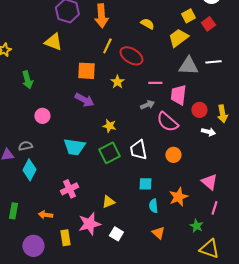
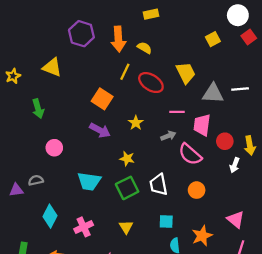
yellow semicircle: (147, 24) -> (144, 48), moved
red square: (208, 24) -> (249, 37), moved
yellow trapezoid: (178, 38) -> (186, 73), moved, turned 100
yellow triangle: (53, 42) -> (52, 67), moved
orange square: (86, 71) -> (102, 99), turned 30
yellow star: (117, 82) -> (136, 123), moved
white arrow: (208, 132) -> (235, 165), turned 96
cyan diamond: (29, 170) -> (50, 216), moved
yellow triangle: (108, 202) -> (126, 227), moved, turned -40

